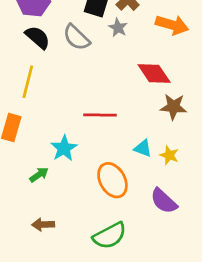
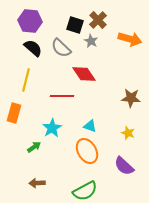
red diamond: (154, 73) -> (84, 74), moved
red line: (100, 115) -> (62, 96), moved
cyan triangle: (143, 148) -> (90, 126), moved

